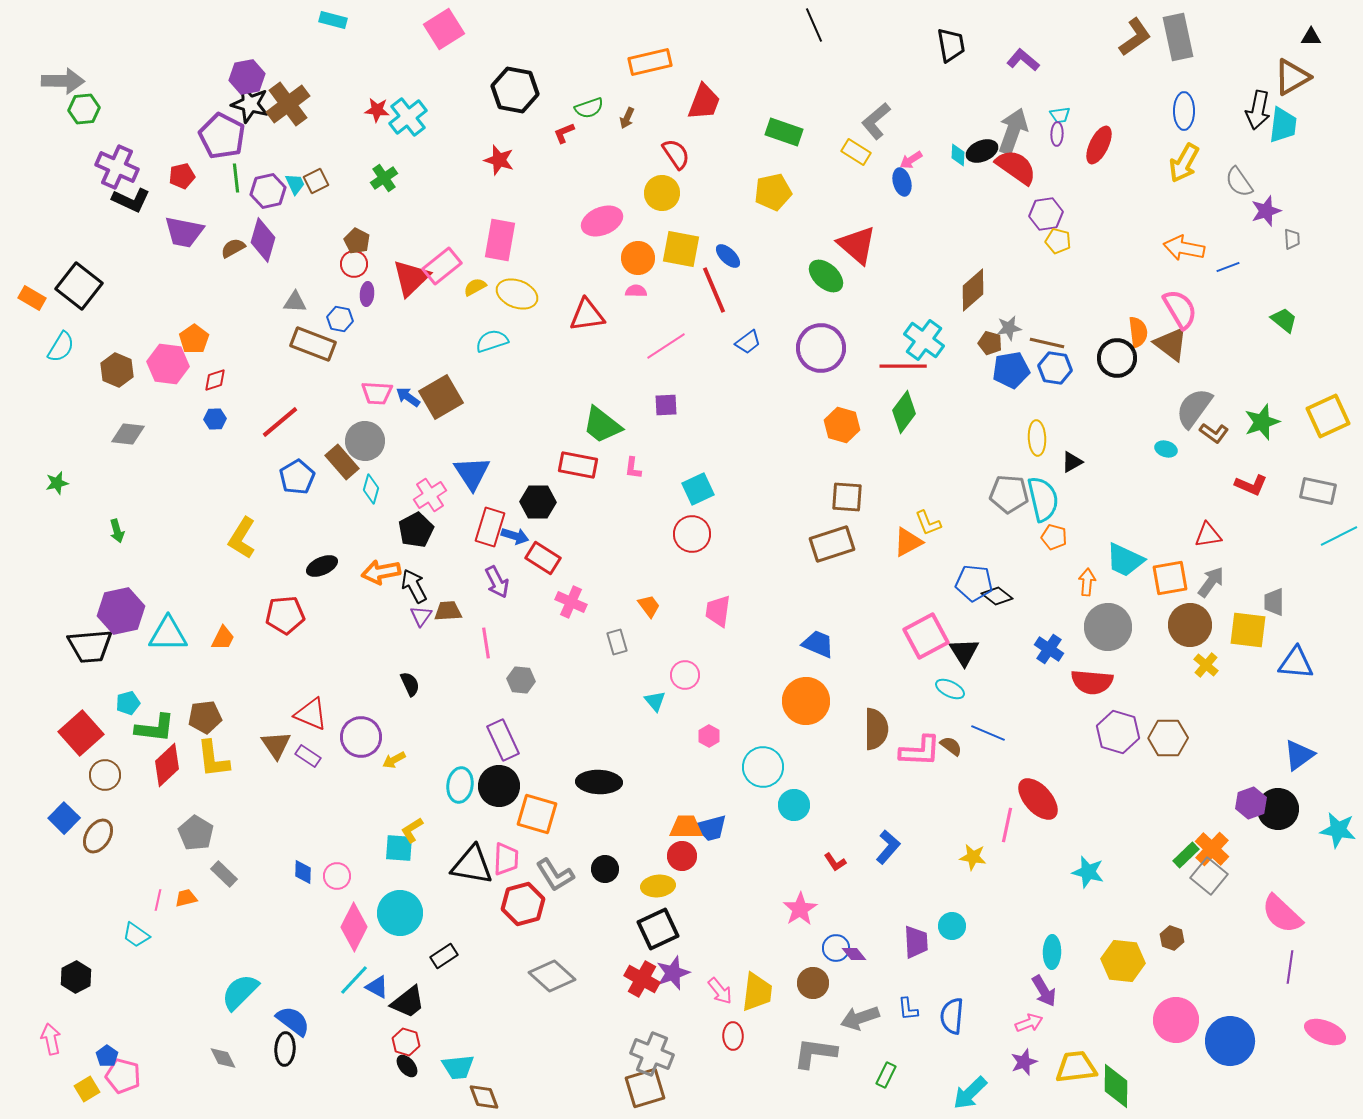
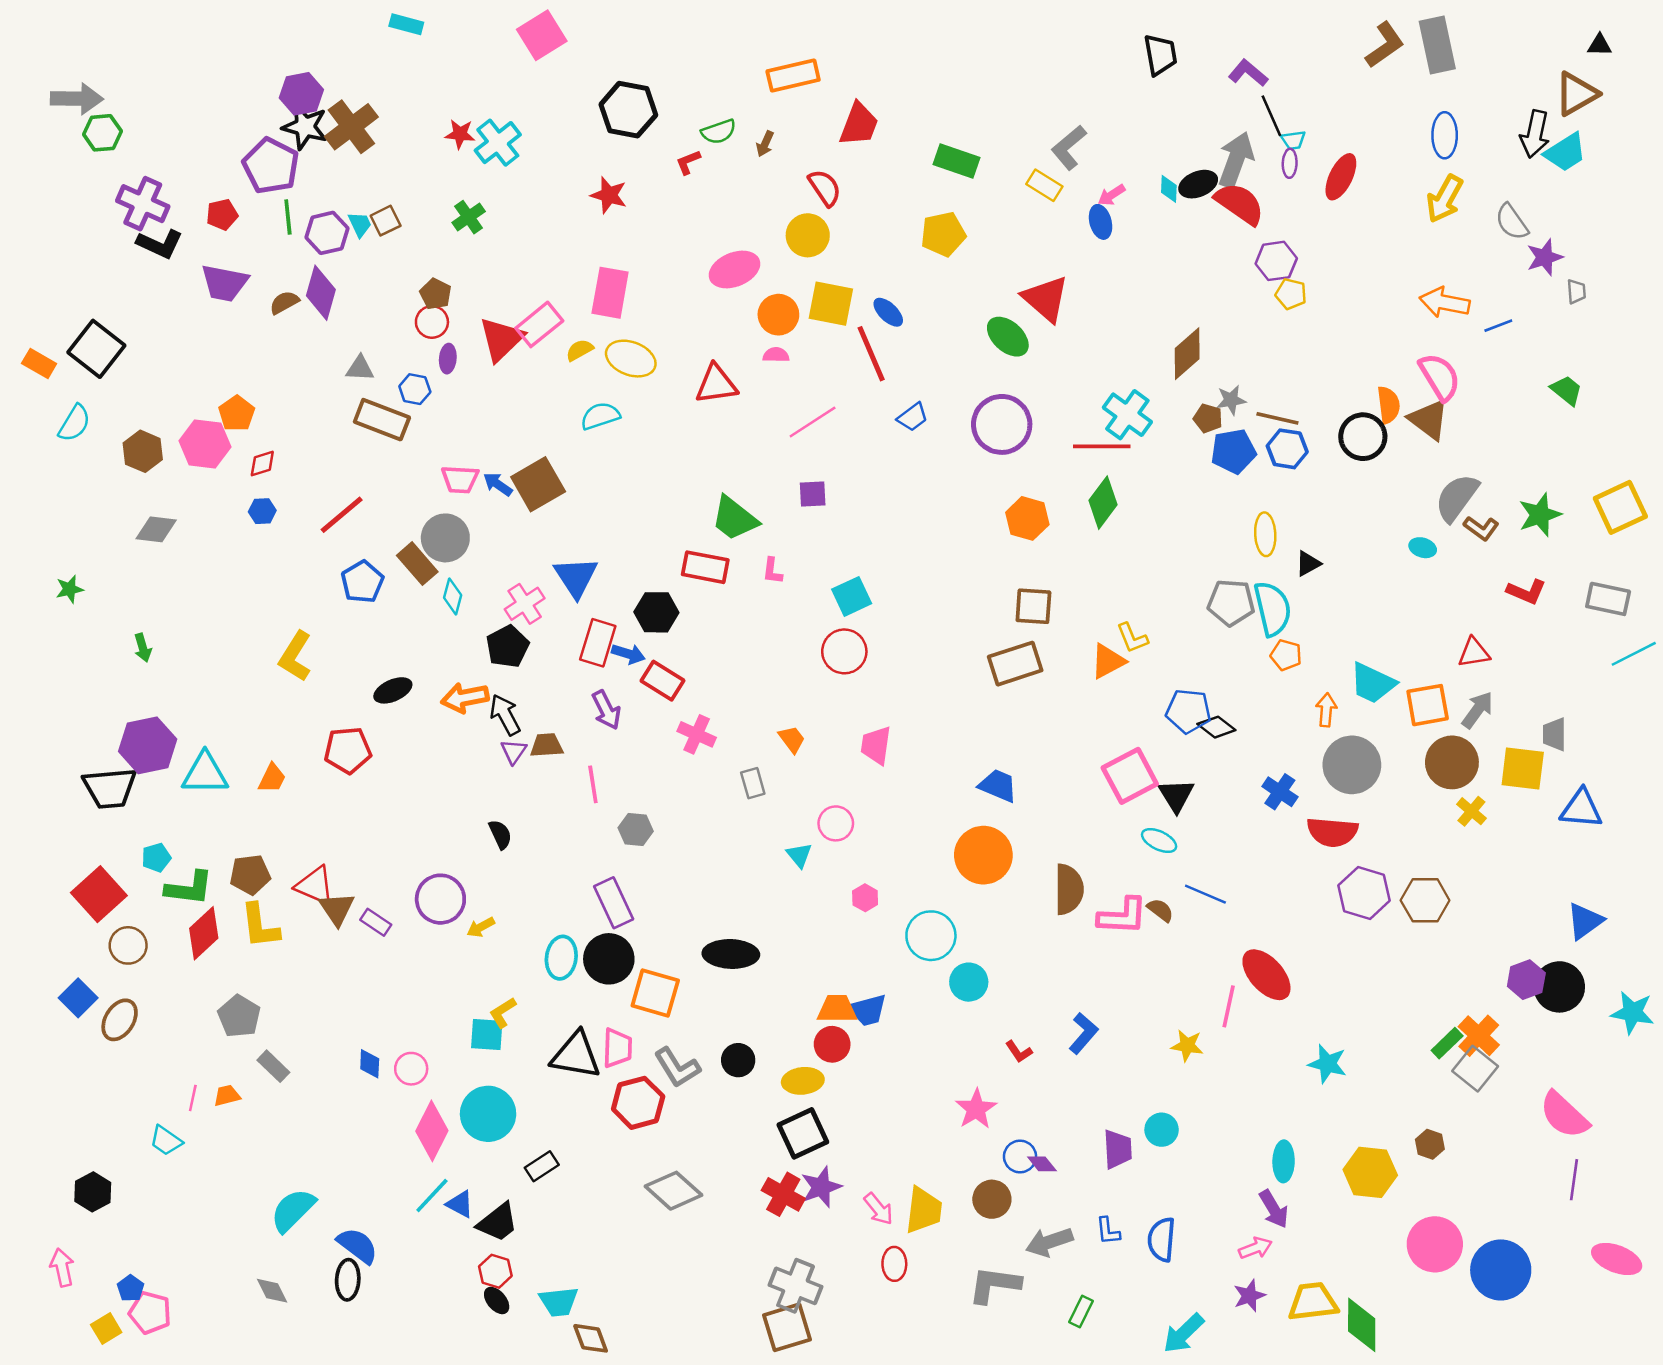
black line: (814, 25) -> (1271, 116), moved
cyan trapezoid: (1283, 125) -> (1565, 152), turned 51
red triangle: (311, 714) -> (315, 886), moved

